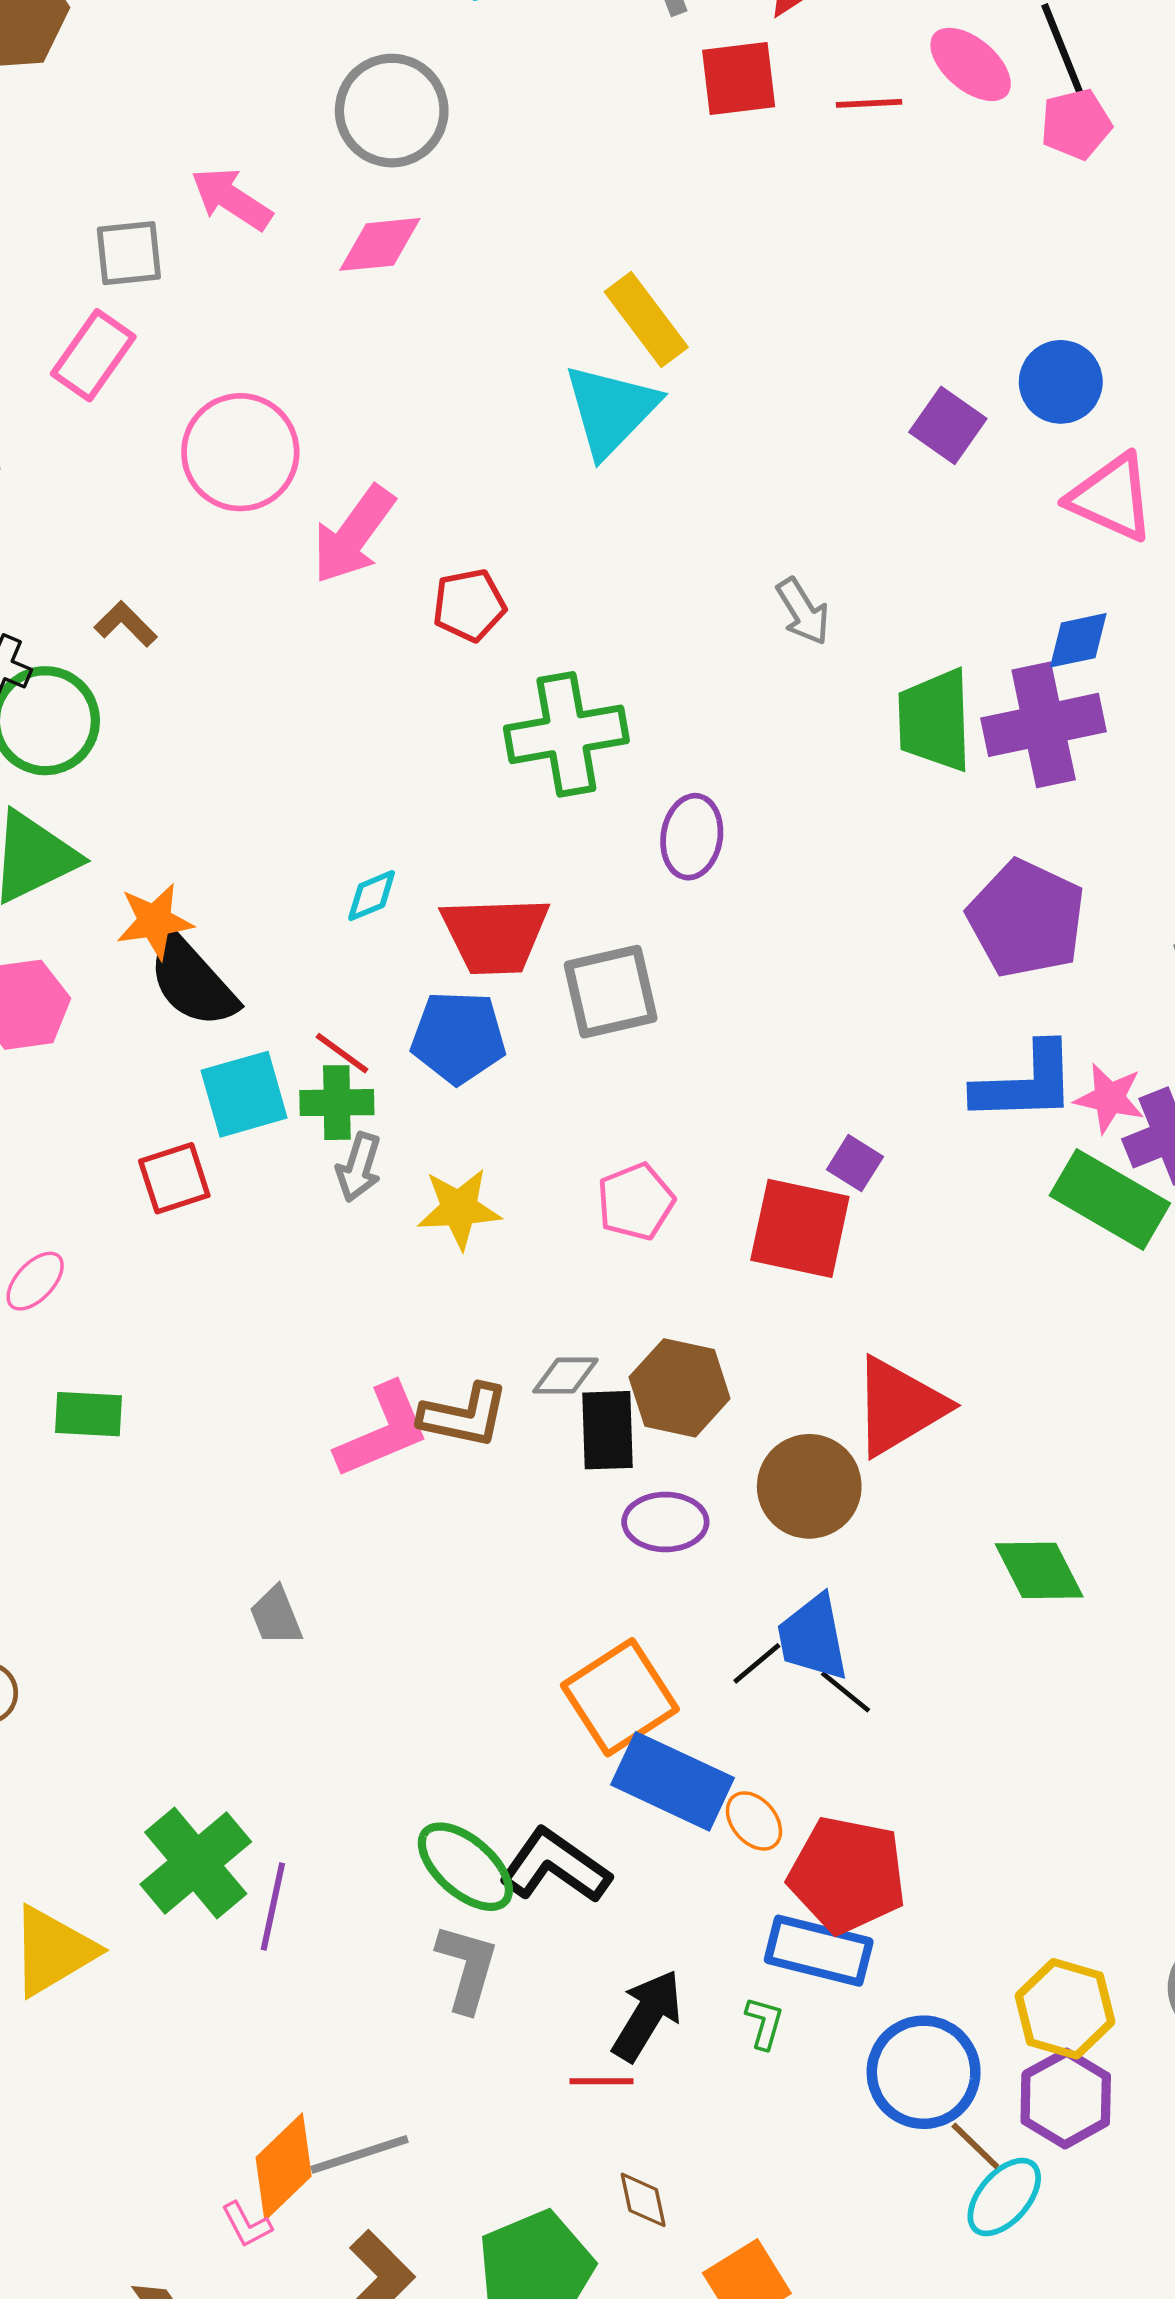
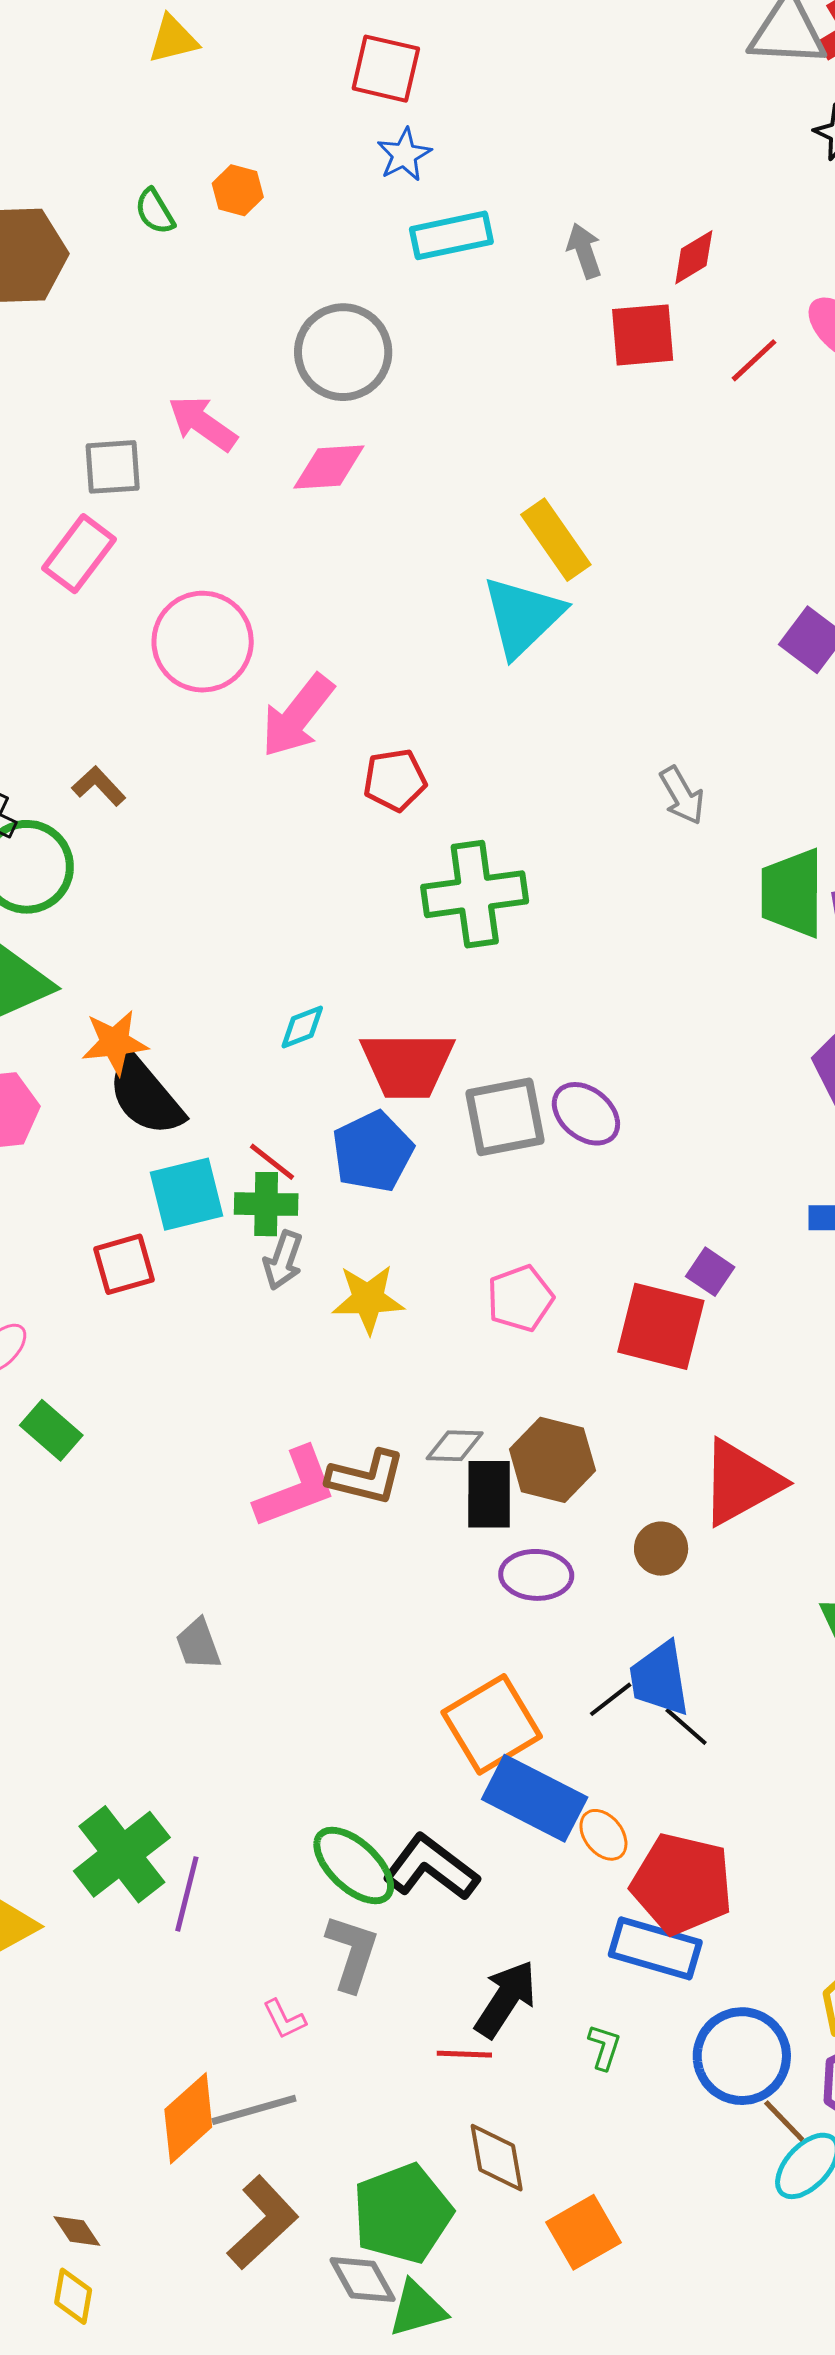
red line: (869, 103) -> (754, 360), turned -42
purple ellipse: (692, 837) -> (586, 1114), moved, turned -62
blue pentagon: (458, 1037) -> (373, 1152), turned -30
green rectangle: (88, 1414) -> (51, 1430), moved, turned 36
brown circle: (809, 1486) -> (661, 1549), size x0.6
green L-shape: (764, 2023) -> (604, 2047), moved
brown diamond: (643, 2200) -> (497, 2158), size x1.4
pink L-shape: (247, 2225) -> (284, 2019), moved

